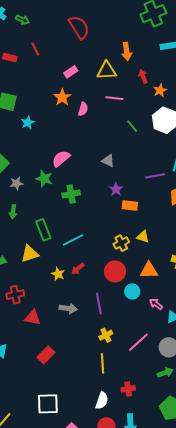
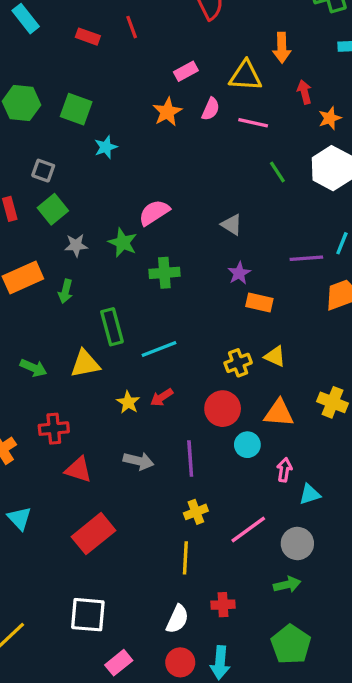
pink semicircle: (83, 109) -> (211, 109), moved
pink arrow: (156, 304) -> (284, 470), turned 56
red rectangle: (46, 355) -> (94, 534), size x1.4

